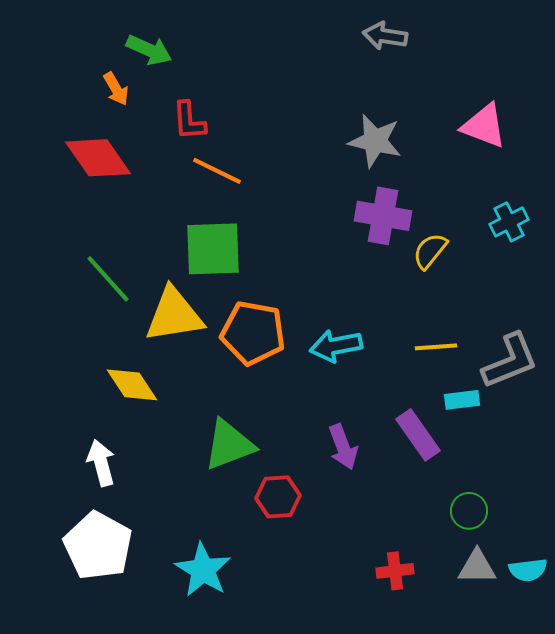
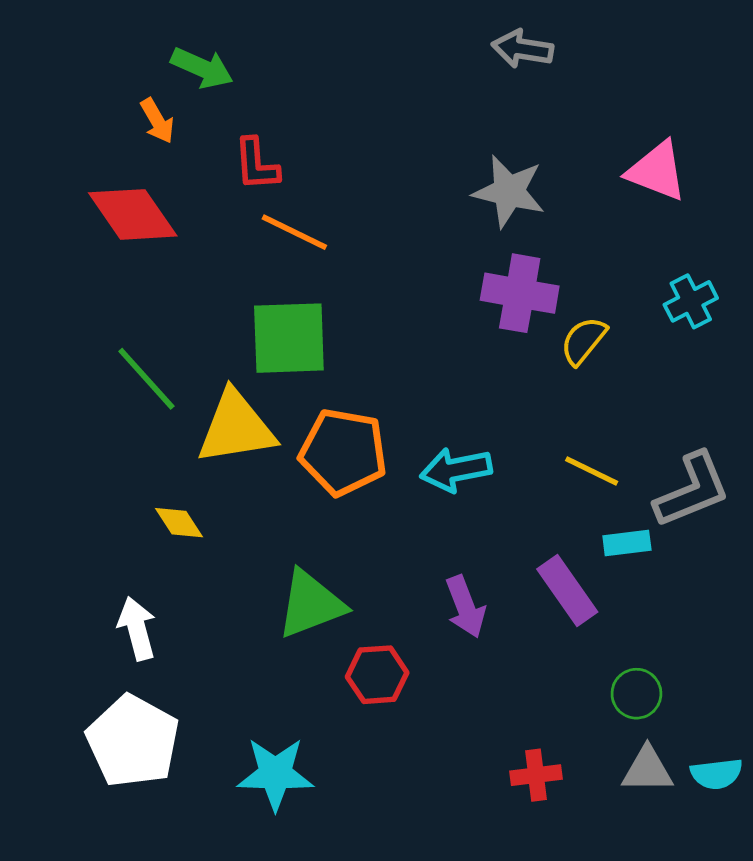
yellow line: (436, 347) -> (592, 471), turned 30
yellow diamond: (132, 385) -> (179, 523), size x0.7
cyan star: (203, 570) -> (275, 774), turned -30

